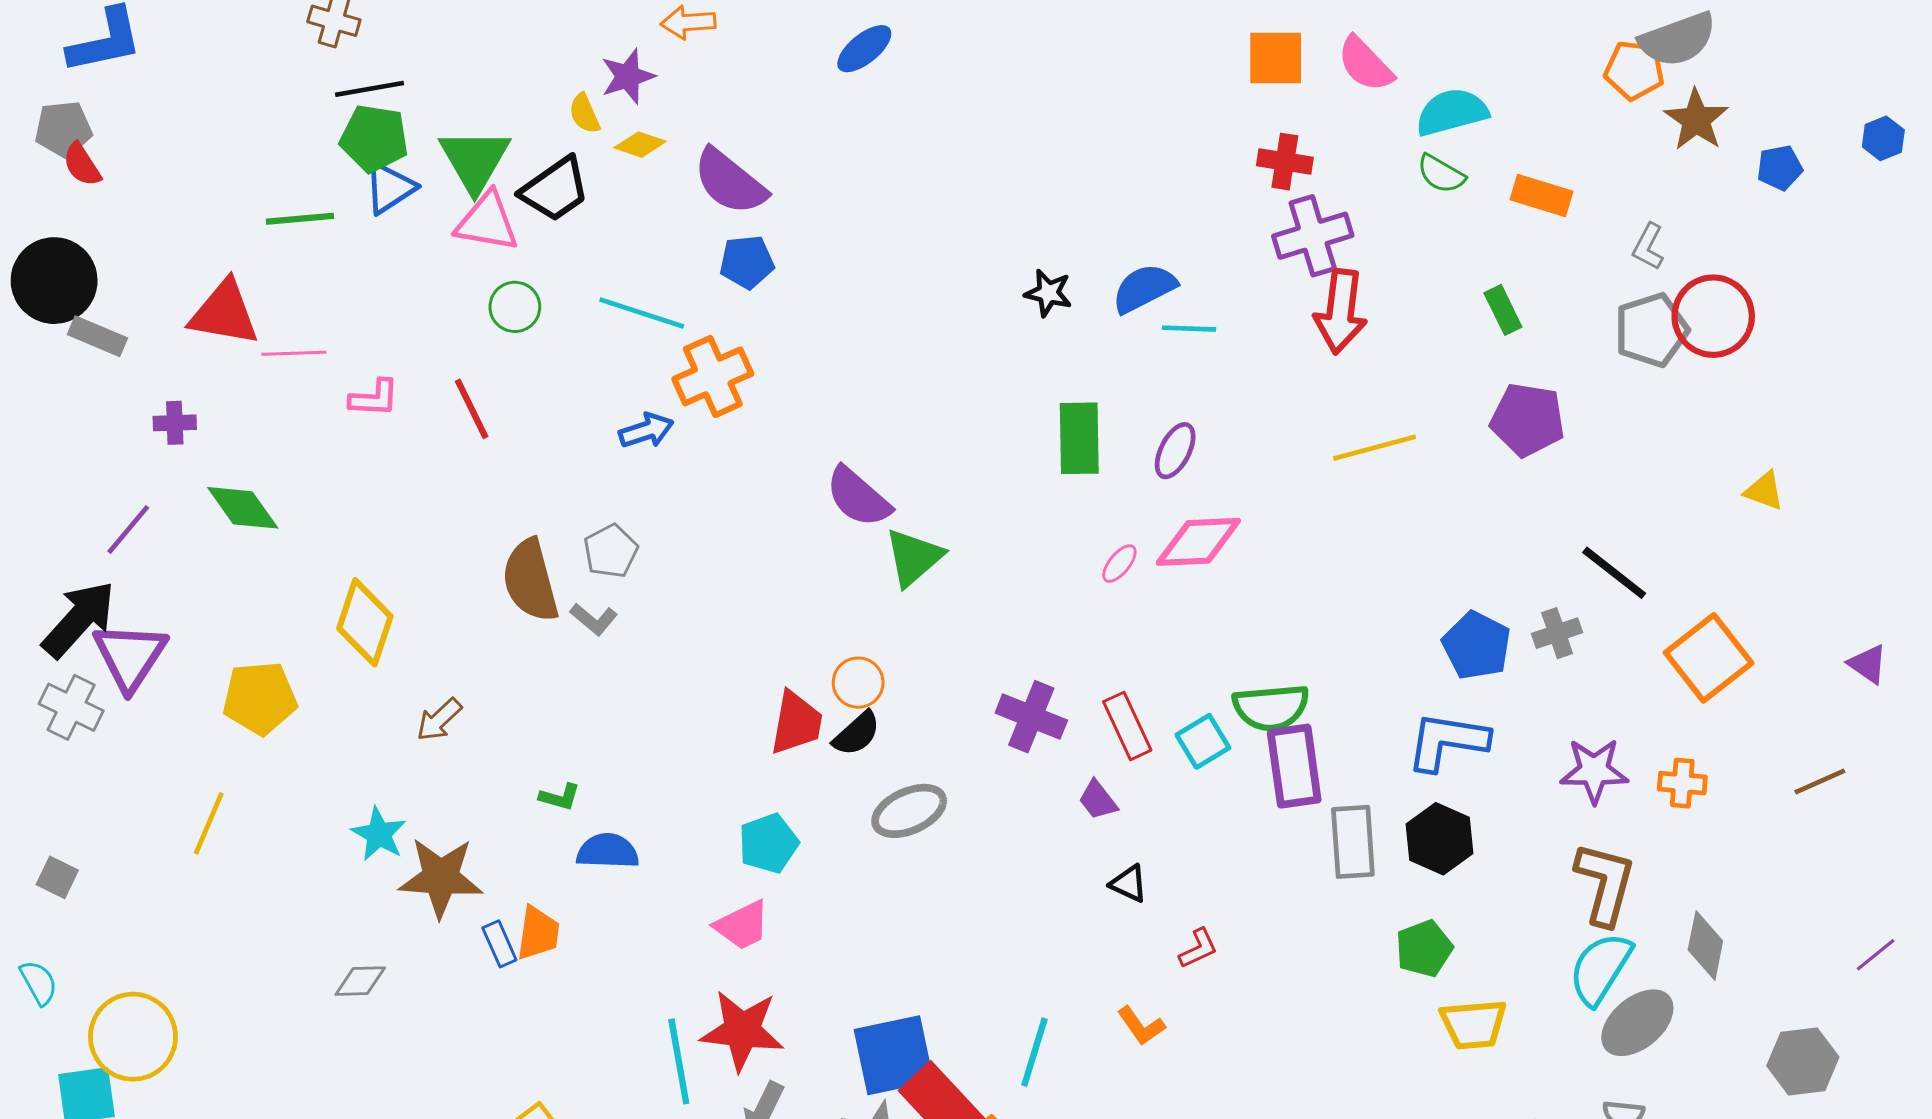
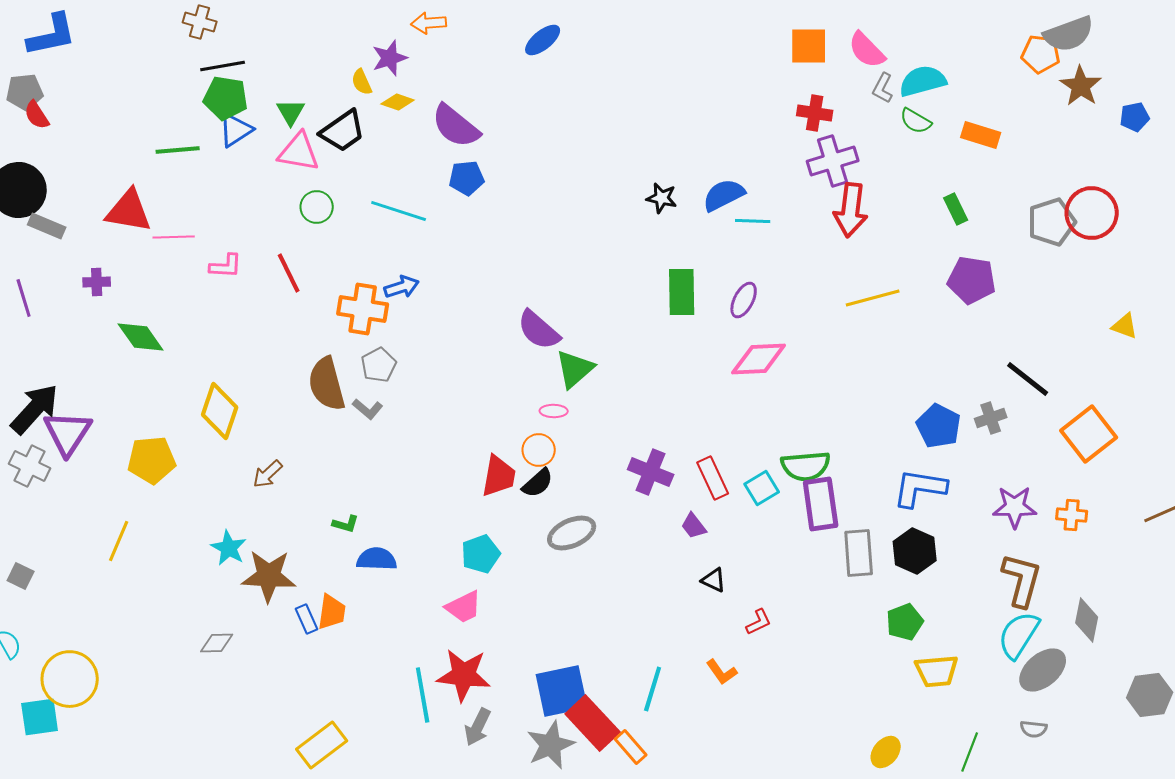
green triangle: (475, 160) -> (291, 112), size x0.6
gray L-shape: (1648, 247) -> (883, 88), moved
orange cross: (713, 376) -> (363, 309), moved, turned 33
purple line: (128, 530) -> (24, 298), moved, turned -57
pink ellipse: (1119, 564) -> (554, 411), moved, turned 52

